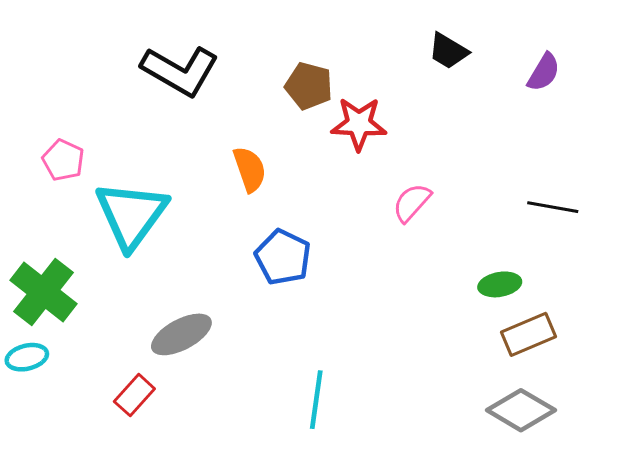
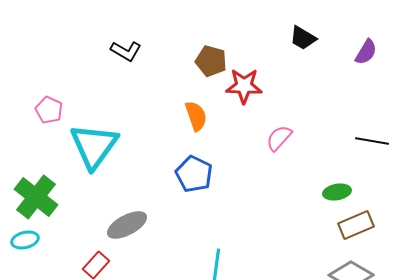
black L-shape: (180, 71) -> (126, 51), size x0.6
orange semicircle: (250, 169) -> (196, 116), moved

